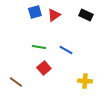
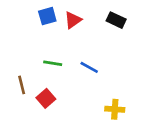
red square: (44, 68) -> (46, 98), moved
brown line: (16, 82) -> (22, 85), moved, turned 40

